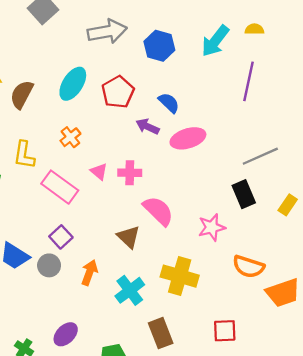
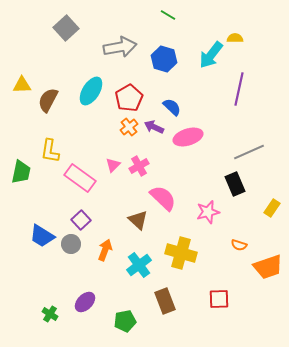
yellow semicircle: (254, 29) -> (235, 38), moved
orange cross: (70, 137) -> (129, 127), moved
pink triangle: (99, 172) -> (113, 165), turned 35
pink cross: (130, 173) -> (139, 166), turned -30
yellow rectangle: (288, 205) -> (272, 208), moved
orange semicircle: (248, 267) -> (239, 245), size x0.6

